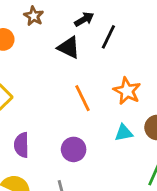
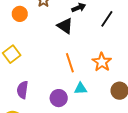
black line: (108, 37) -> (107, 19), moved
cyan triangle: (124, 133) -> (80, 89), moved

